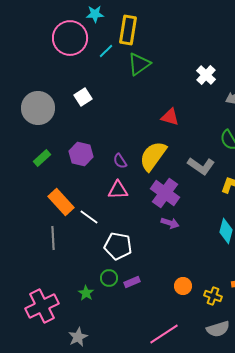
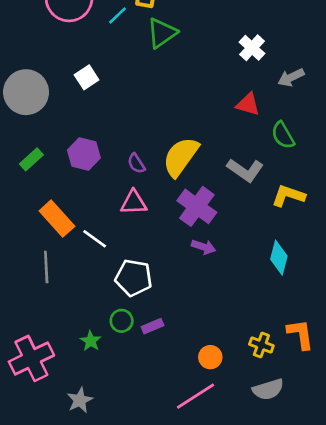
red triangle: (170, 117) -> (248, 104), moved
orange circle: (183, 286) -> (210, 357), moved

